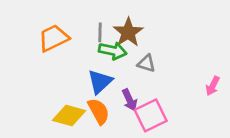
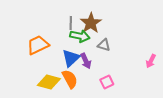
orange trapezoid: (54, 38) -> (38, 45), moved
purple arrow: (130, 100) -> (86, 61), moved
pink square: (151, 115) -> (107, 82), size x0.6

